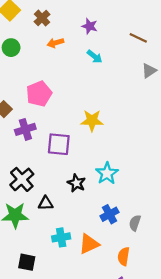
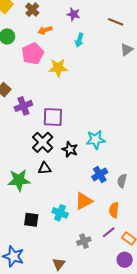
cyan arrow: (95, 57) -> (79, 40), turned 72
pink pentagon: (39, 94) -> (33, 54), moved
yellow star: (92, 121) -> (58, 68), moved
cyan star: (107, 173) -> (96, 140), turned 30
black cross: (22, 179) -> (43, 142), moved
cyan cross: (61, 237) -> (60, 213), moved, turned 35

